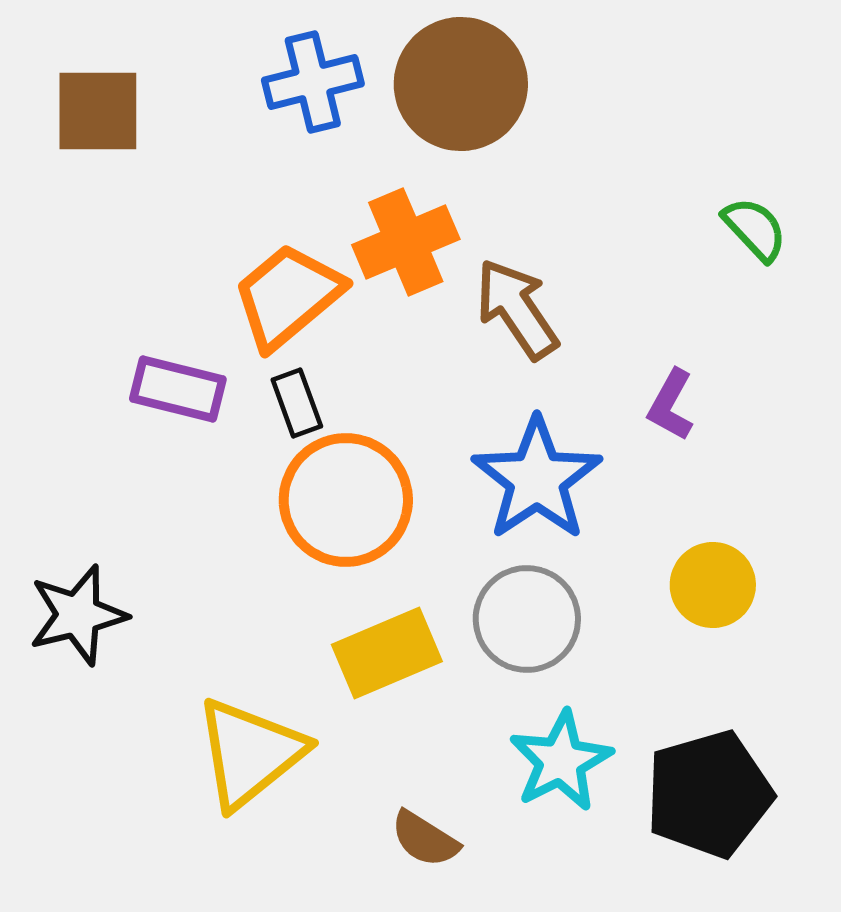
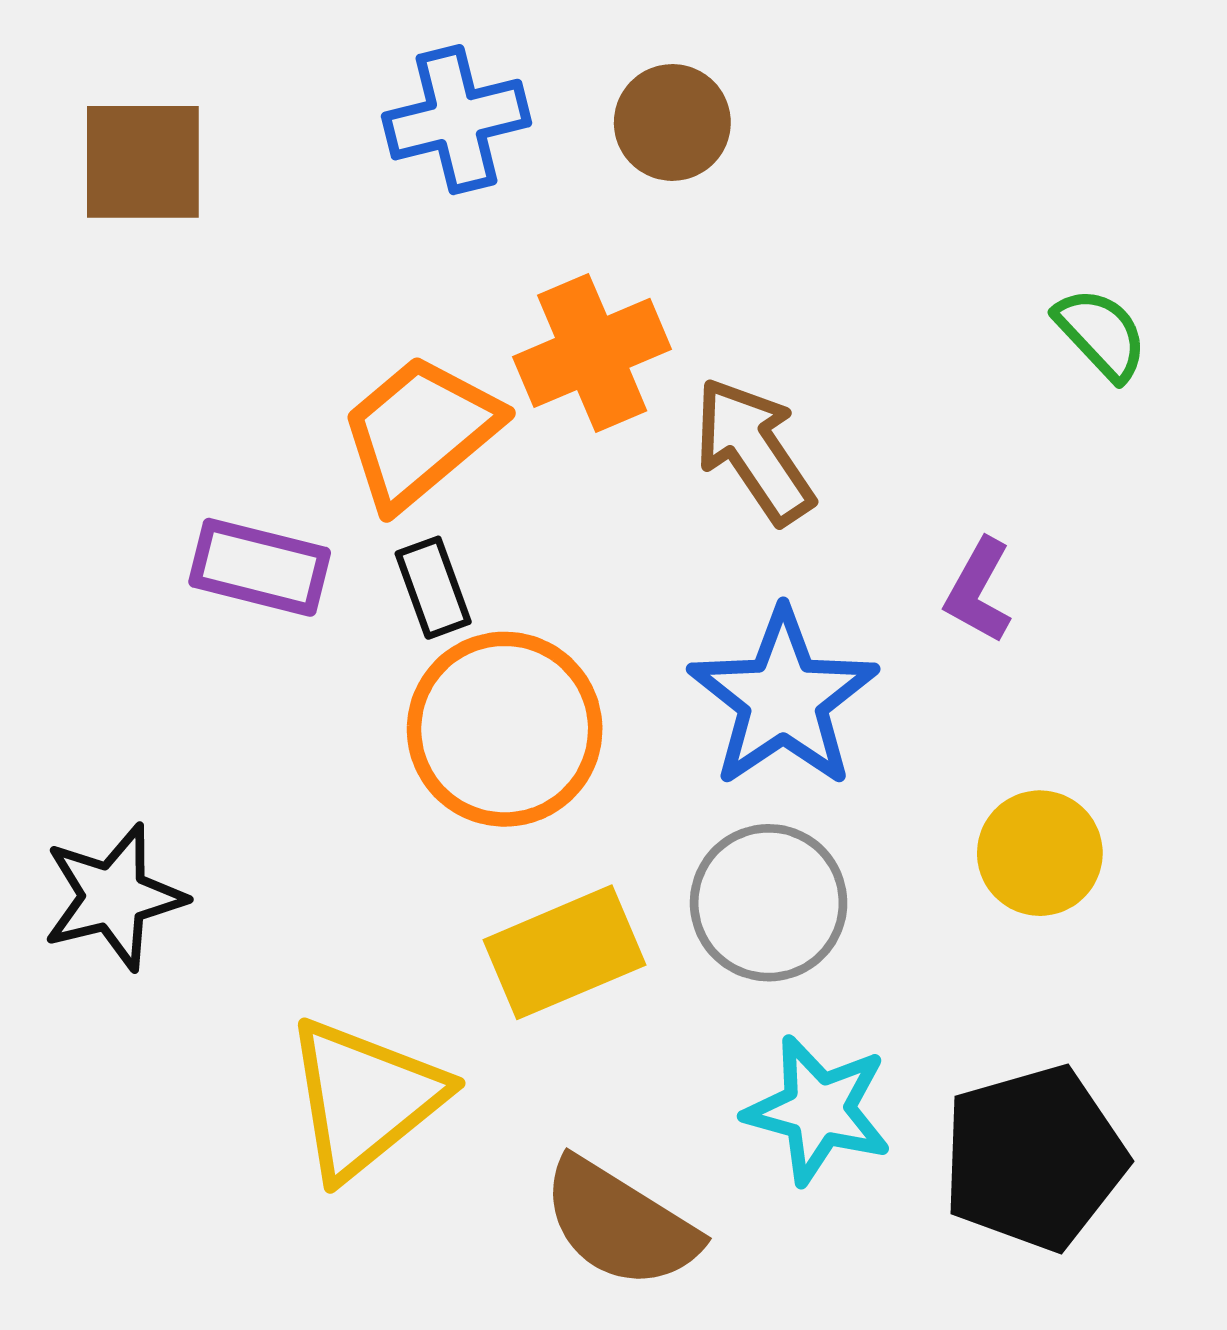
brown circle: (461, 84) -> (672, 122), size x0.6
cyan star: (561, 761) -> (818, 1110), turned -30
brown semicircle: (425, 839) -> (620, 1224), size x1.6

